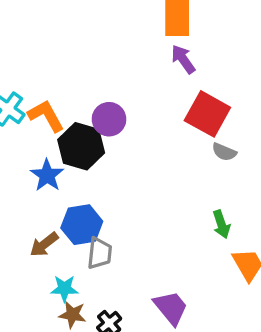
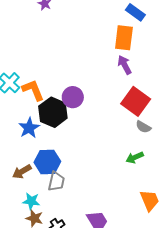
green arrow: (221, 224) -> (135, 157), moved, turned 78

